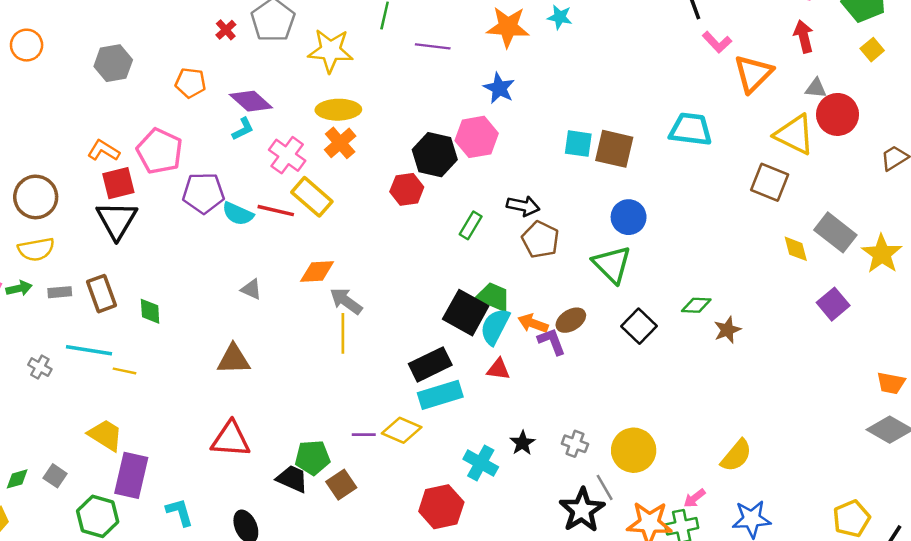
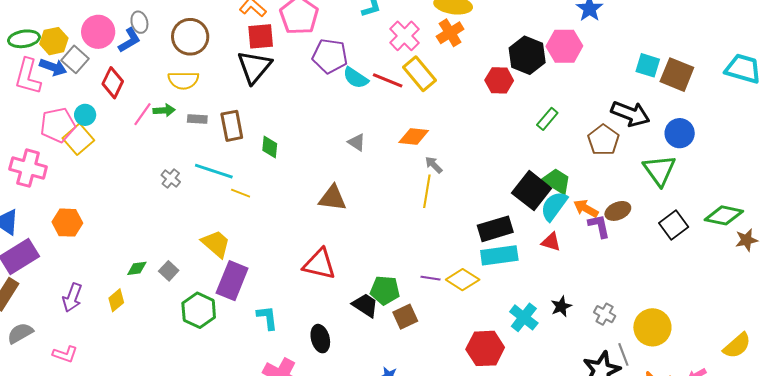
black arrow: (523, 206) -> (630, 114), moved, size x1.4
gray arrow: (346, 301) -> (434, 165), size x0.7
green diamond: (696, 305) -> (724, 215), size x1.5

